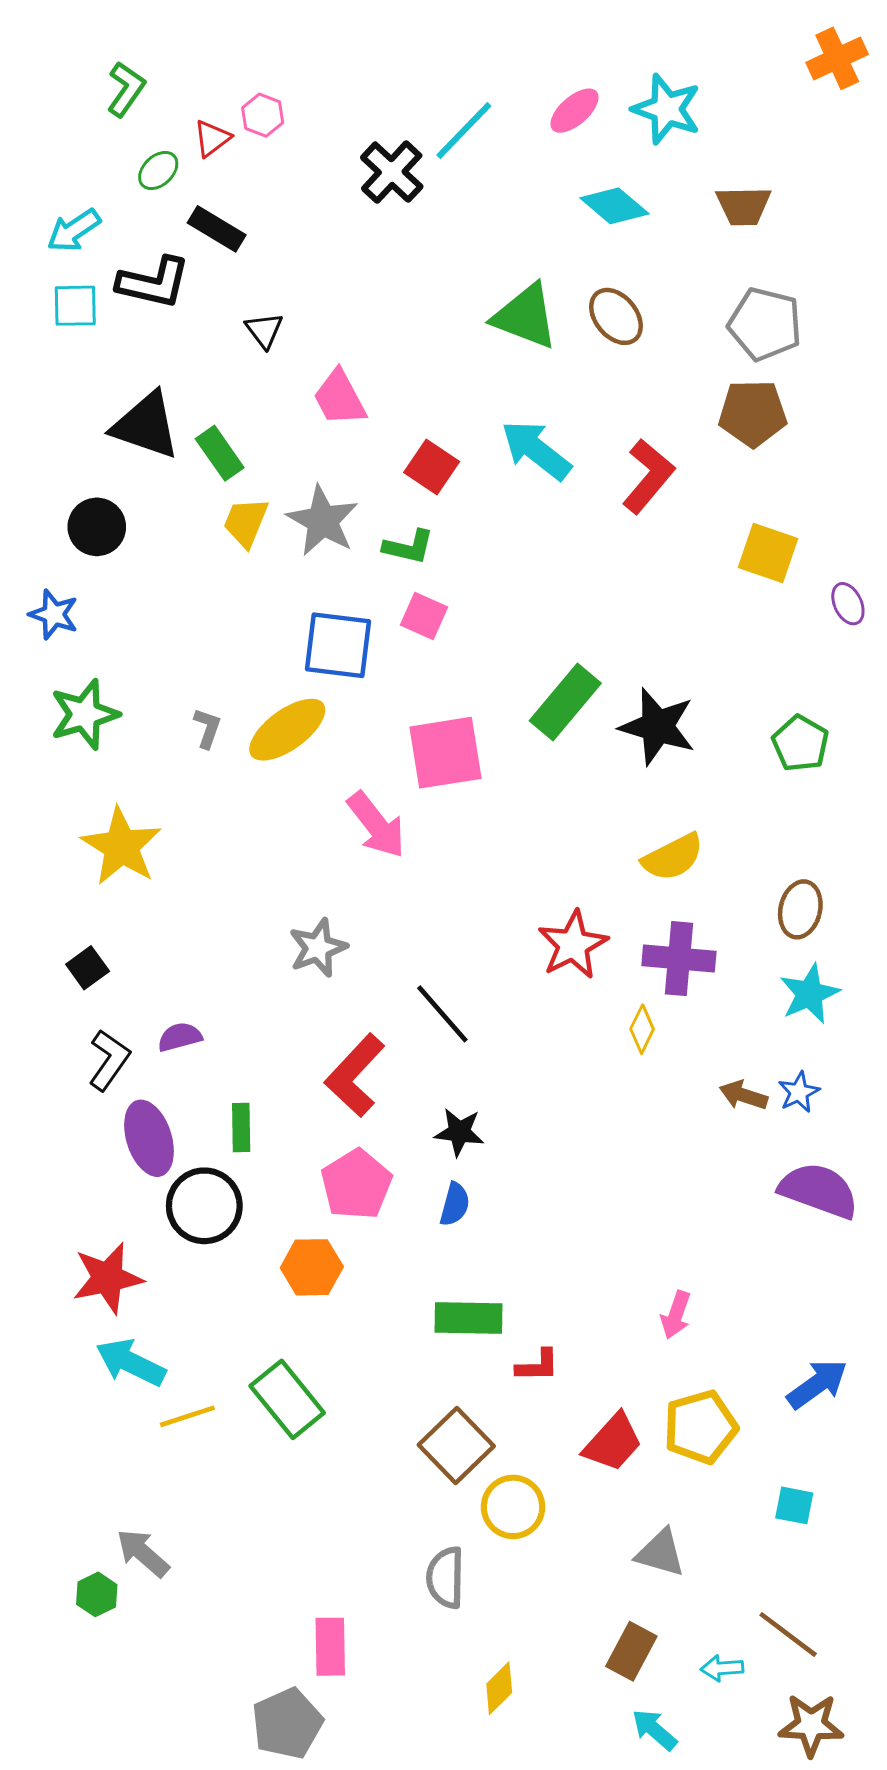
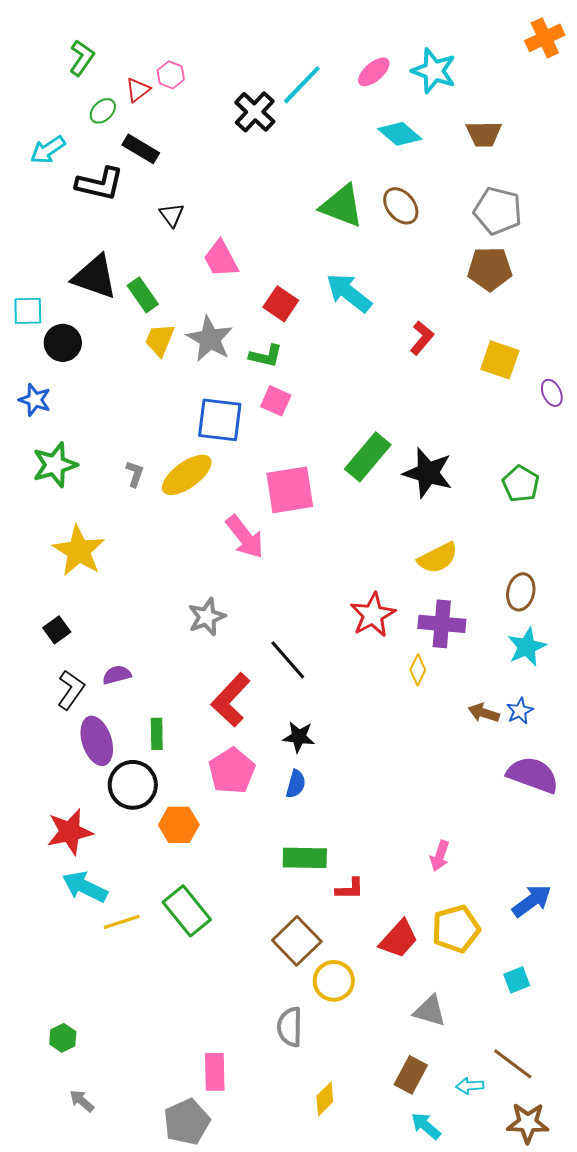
cyan square: (75, 306) -> (28, 311), moved
red L-shape: (648, 476) -> (422, 338), moved, size x0.7
orange hexagon: (312, 1267) -> (179, 825), moved
cyan square: (794, 1505) -> (517, 980), turned -32
gray arrow: (143, 1553) -> (82, 1101), moved, size x0.7

